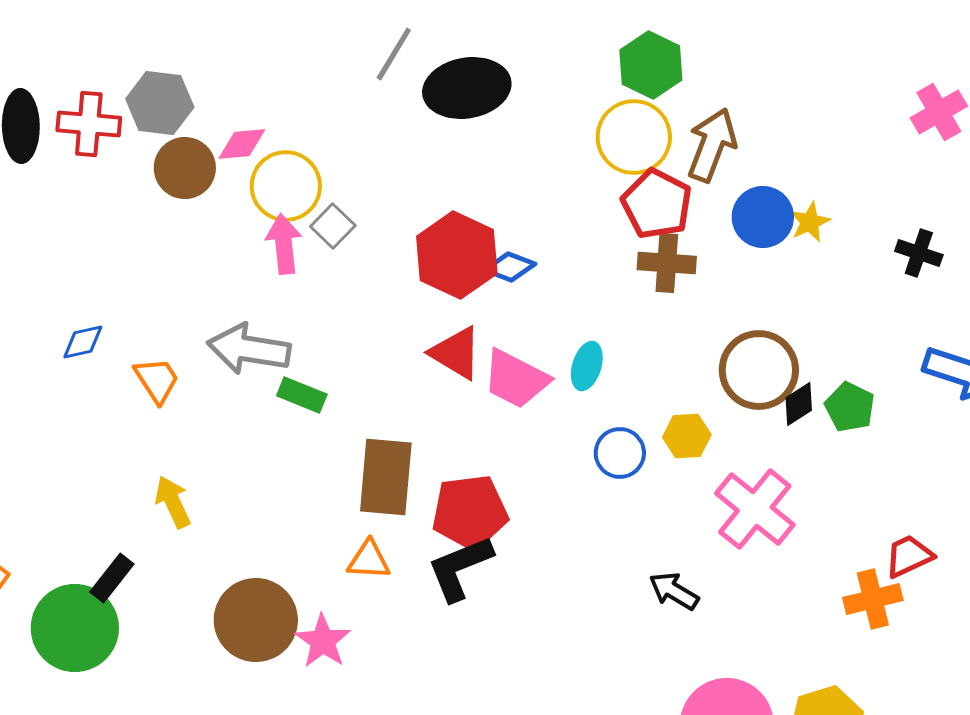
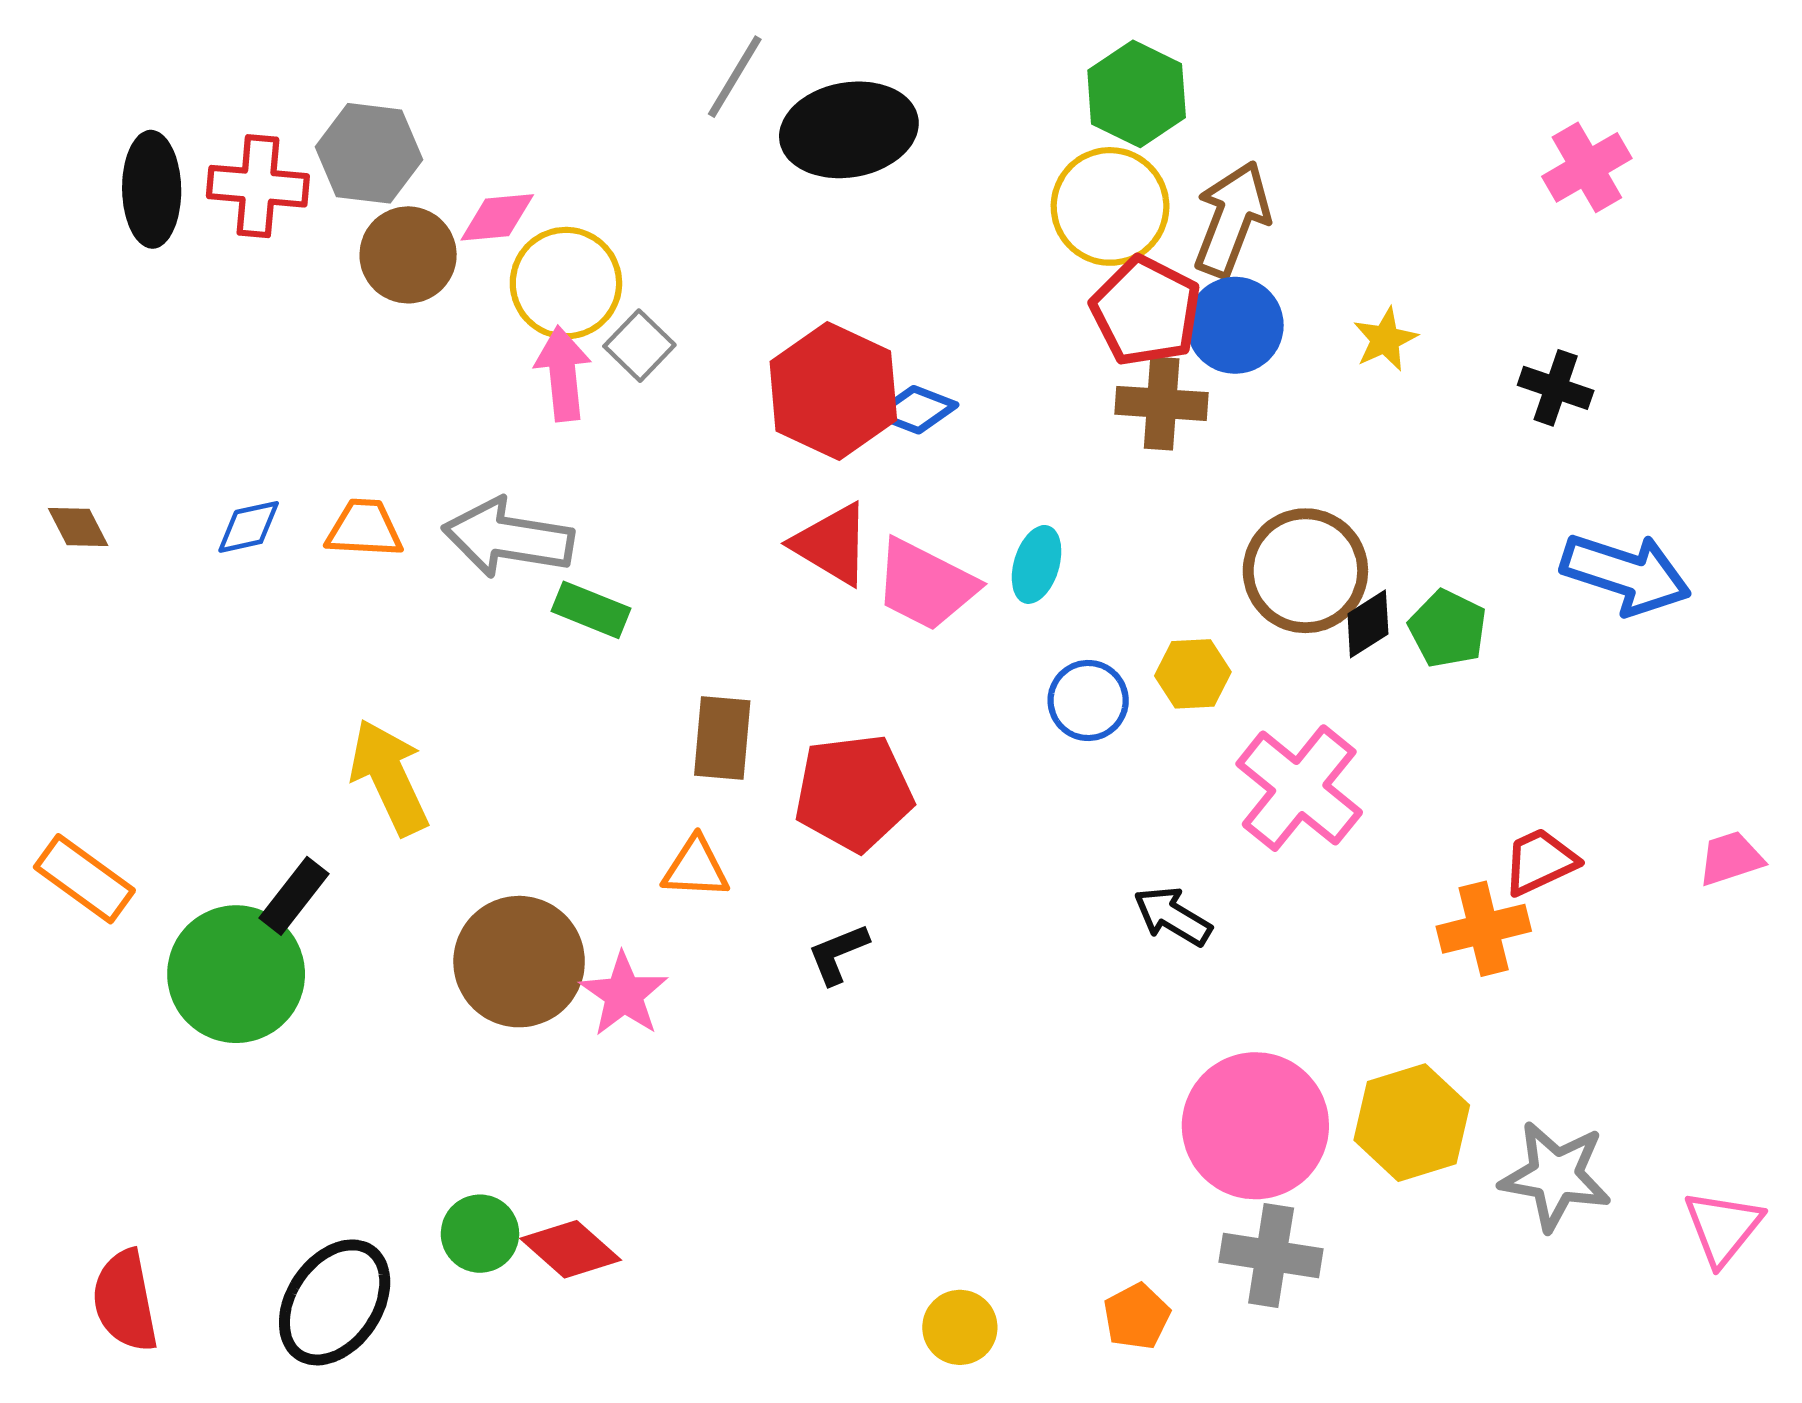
blue circle: (763, 217) -> (1235, 325), moved
orange trapezoid: (157, 380) -> (364, 529), moved, turned -54
brown rectangle: (386, 477) -> (722, 738), size x0.7
yellow arrow: (173, 502) -> (389, 777), size x1.4
black L-shape: (460, 568) -> (838, 954), moved, size x0.6

